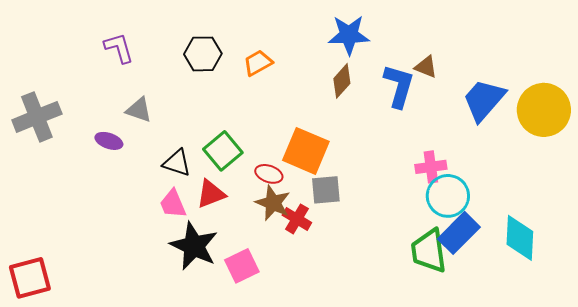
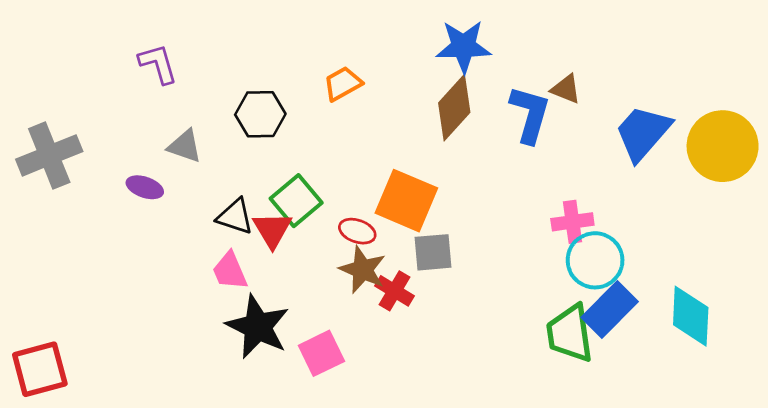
black hexagon: (203, 54) -> (260, 114), moved
brown diamond: (342, 81) -> (454, 108), size x1.4
red triangle: (211, 194) -> (272, 230), moved, turned -40

